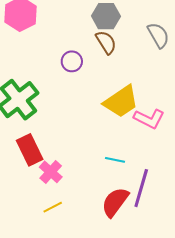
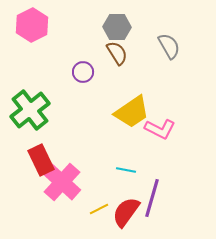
pink cross: (51, 172) -> (62, 182), size x1.6
yellow line: (53, 207) -> (99, 209), moved

